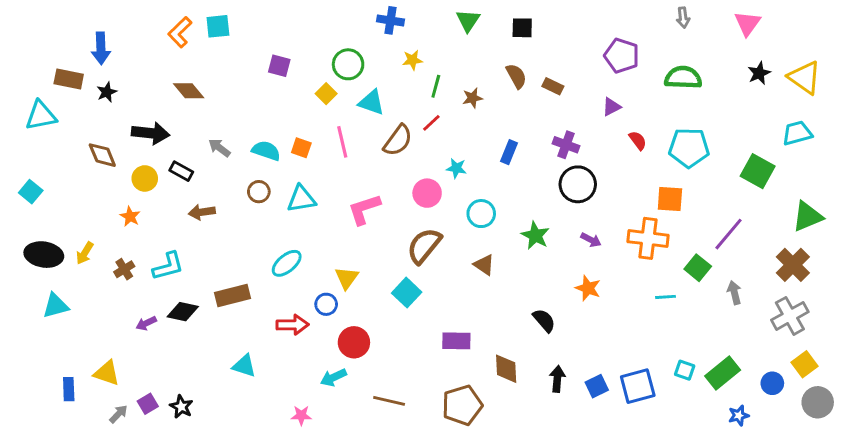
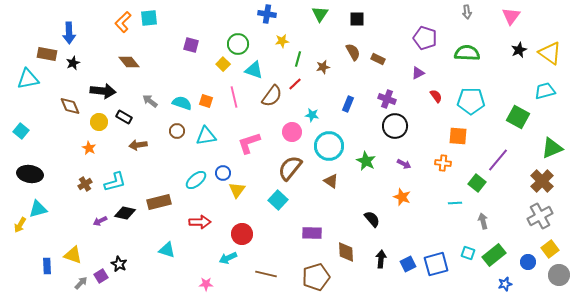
cyan circle: (481, 214) -> (329, 146), size x1.5
orange cross: (648, 238) -> (443, 163), size x0.6
yellow arrow: (85, 253) -> (20, 225), moved
gray arrow: (734, 293) -> (483, 221), moved
blue circle: (326, 304) -> (223, 173), moved
black star: (181, 407) -> (119, 264), moved

